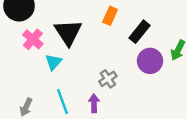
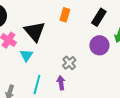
black rectangle: (140, 32) -> (99, 17), moved
cyan line: (62, 102) -> (37, 84), turned 42

